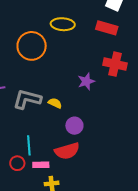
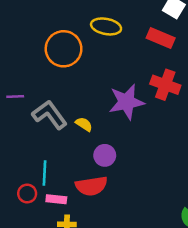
purple star: (86, 81) -> (126, 102), size x1.6
gray L-shape: (27, 99) -> (50, 115), turned 32

